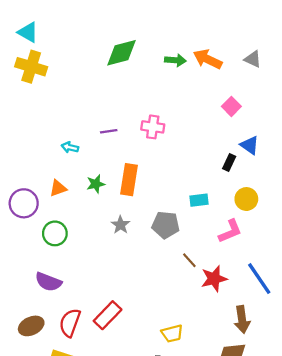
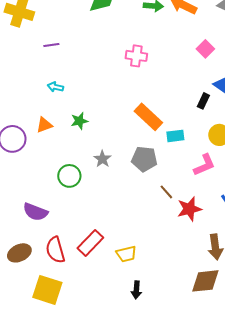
pink cross: (153, 127) -> (136, 56), moved
purple line: (109, 131) -> (51, 45), moved
orange rectangle: (129, 180) -> (148, 117), moved, turned -56
green circle: (55, 233) -> (69, 176), moved
red semicircle: (70, 323) -> (55, 250), turned -36
yellow trapezoid: (172, 333) -> (126, 254), moved

